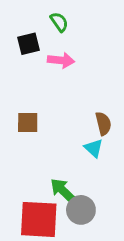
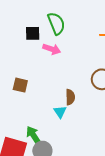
green semicircle: (59, 22) -> (56, 23), size x1.6

